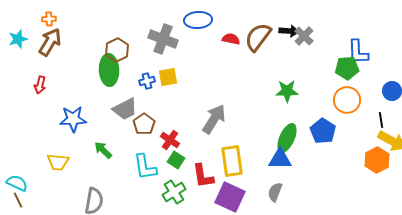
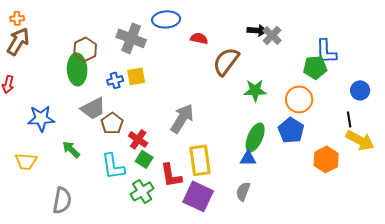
brown semicircle: (258, 37) -> (226, 61), moved
orange circle: (347, 100) -> (299, 99), moved
blue triangle: (280, 159) -> (248, 158), size x0.7
orange hexagon: (377, 160) -> (326, 159), moved

